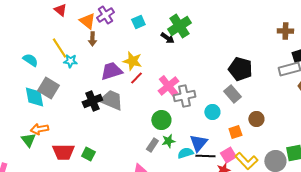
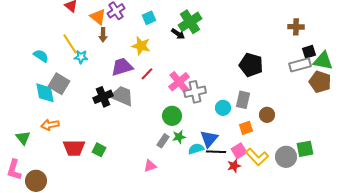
yellow star: (132, 61) -> (141, 46), moved
gray rectangle: (232, 94) -> (243, 100), moved, turned 54
green triangle: (28, 140) -> (23, 138), moved

